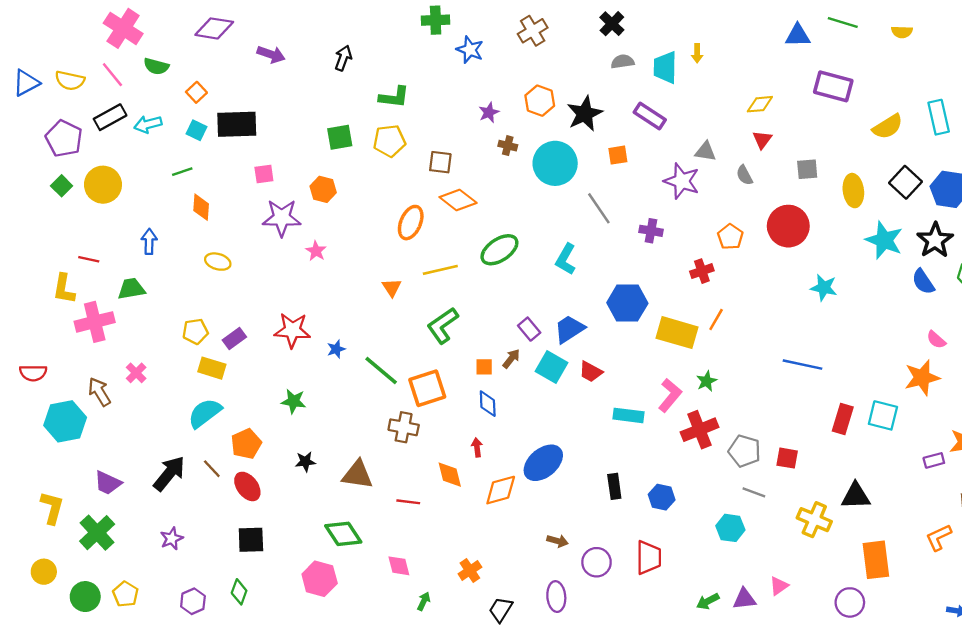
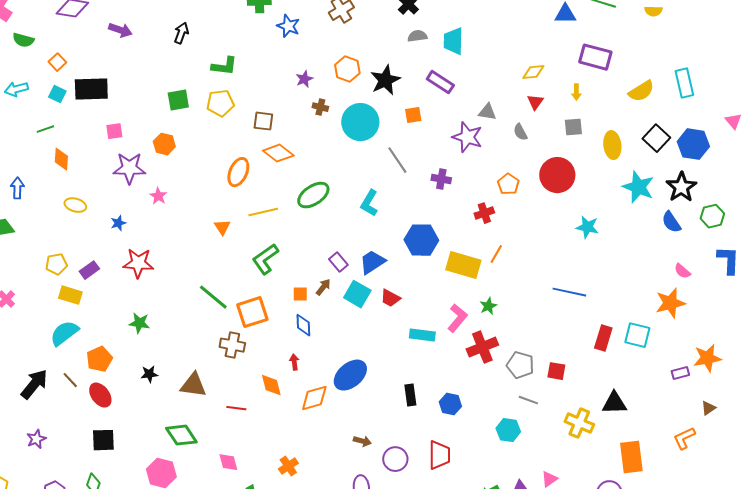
yellow arrow: (697, 53) -> (576, 92), moved
blue star: (336, 349) -> (118, 223), moved

